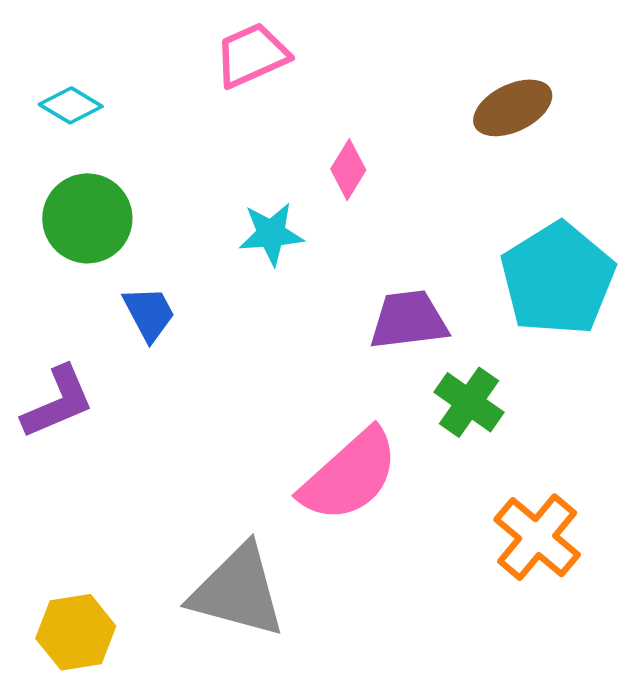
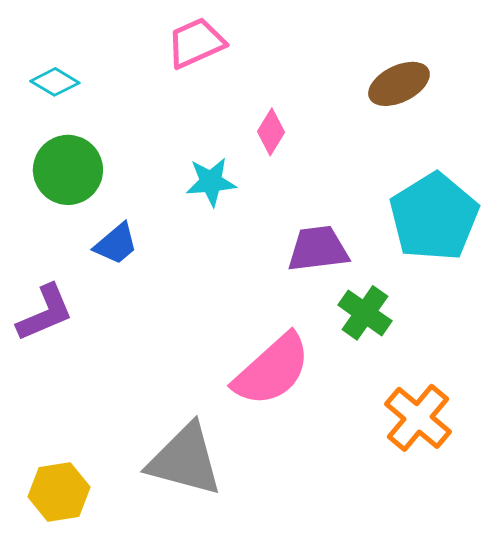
blue trapezoid: (149, 314) -> (116, 244), turned 78

